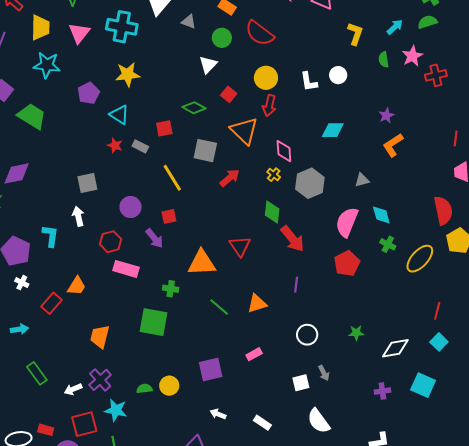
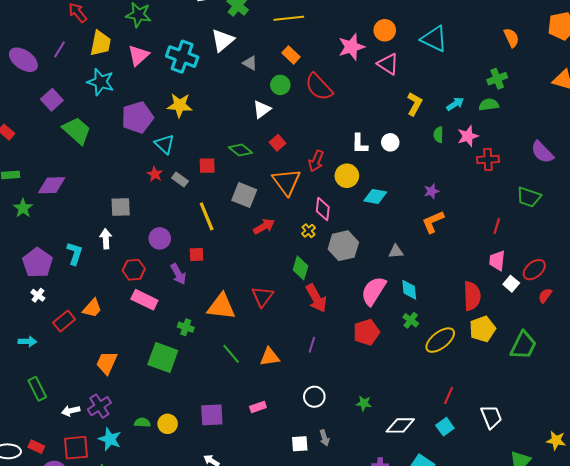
yellow circle: (266, 78) -> (347, 176), moved
purple pentagon: (89, 93) -> (137, 117), size x1.4

